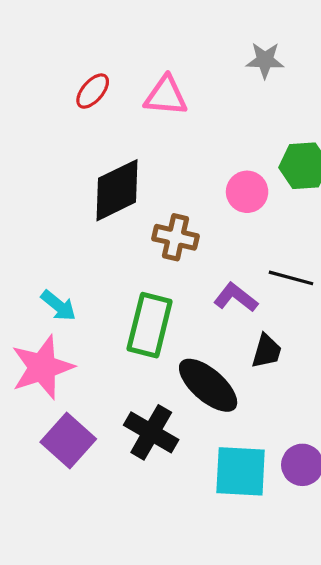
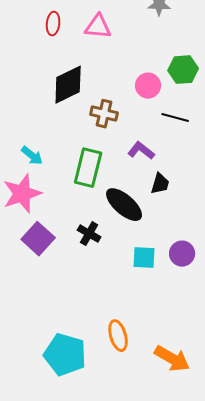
red ellipse: (93, 91) -> (53, 24), turned -35
black line: (291, 278) -> (175, 118), moved
black cross: (151, 432) -> (89, 234), size x0.7
cyan square: (241, 471) -> (144, 258), size x0.7

